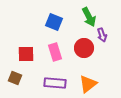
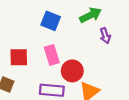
green arrow: (89, 17) -> (90, 15), turned -90
red circle: (84, 48) -> (72, 71), moved

